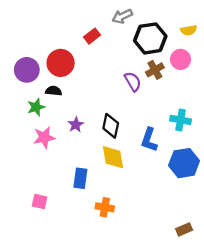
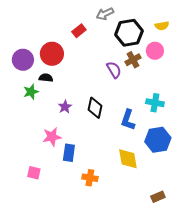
pink star: (44, 137) -> (52, 137), moved
yellow diamond: (113, 157) -> (128, 159), moved

